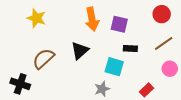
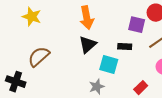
purple square: (119, 24) -> (137, 25), moved
black triangle: (80, 51) -> (88, 45), moved

